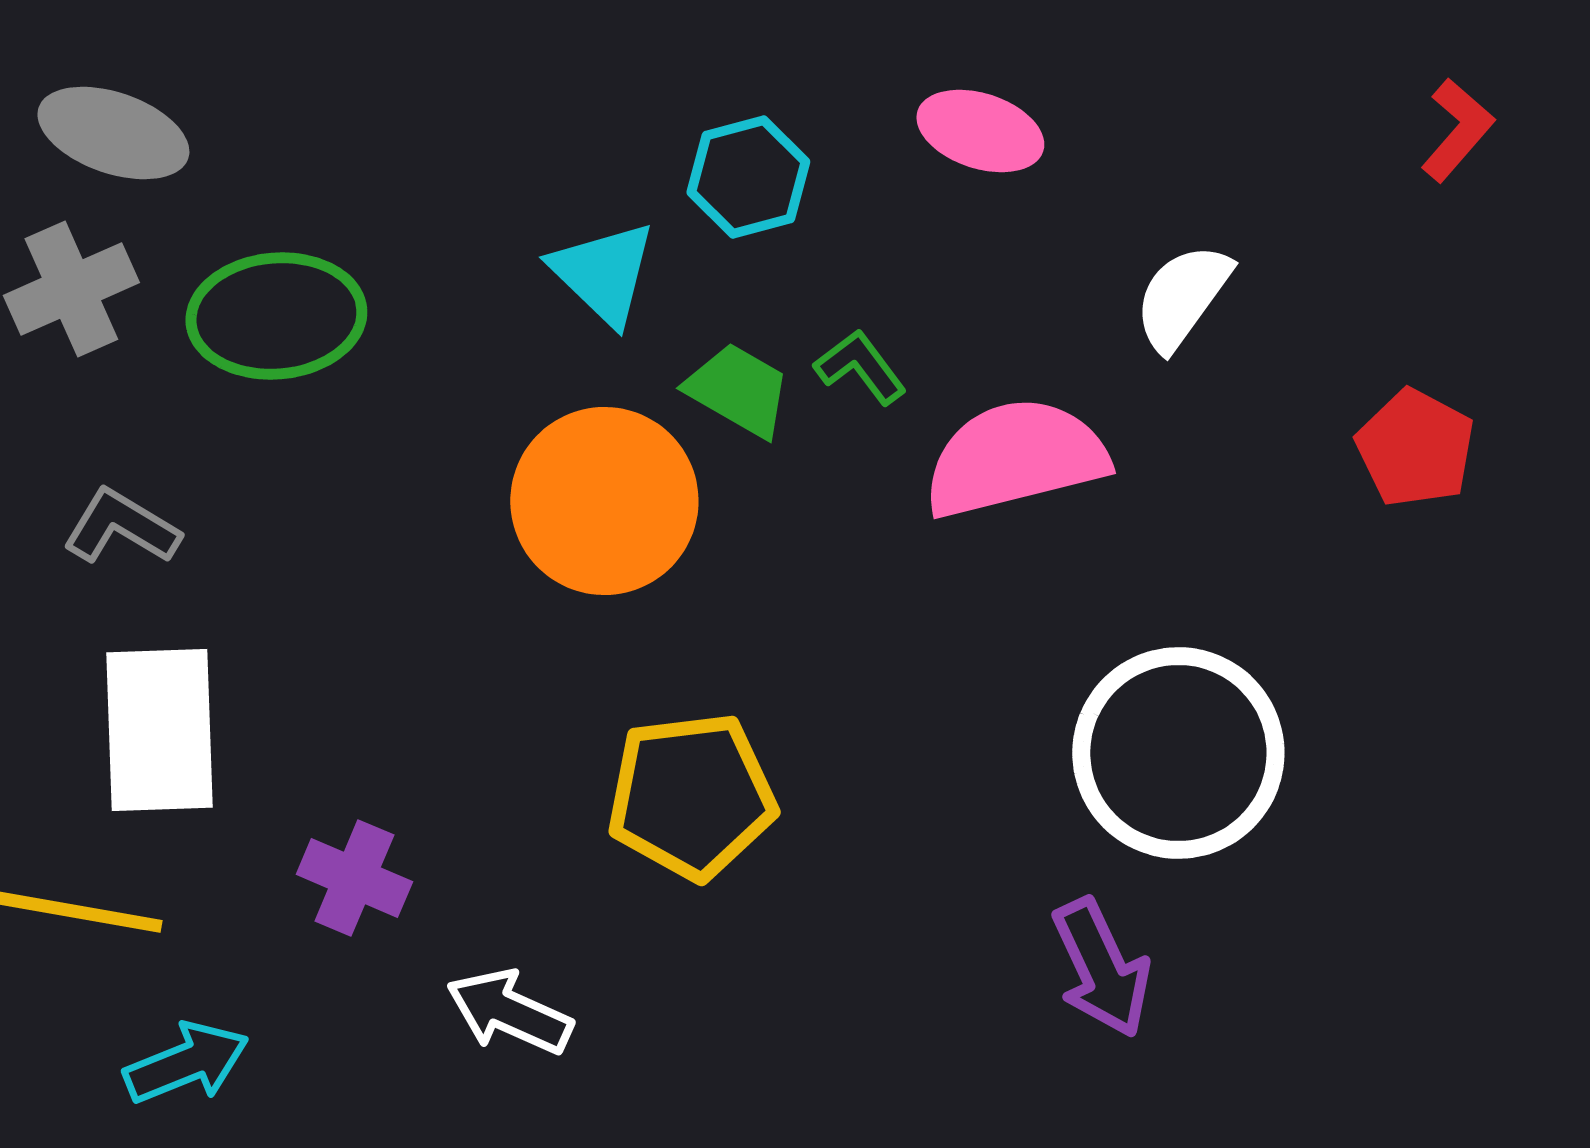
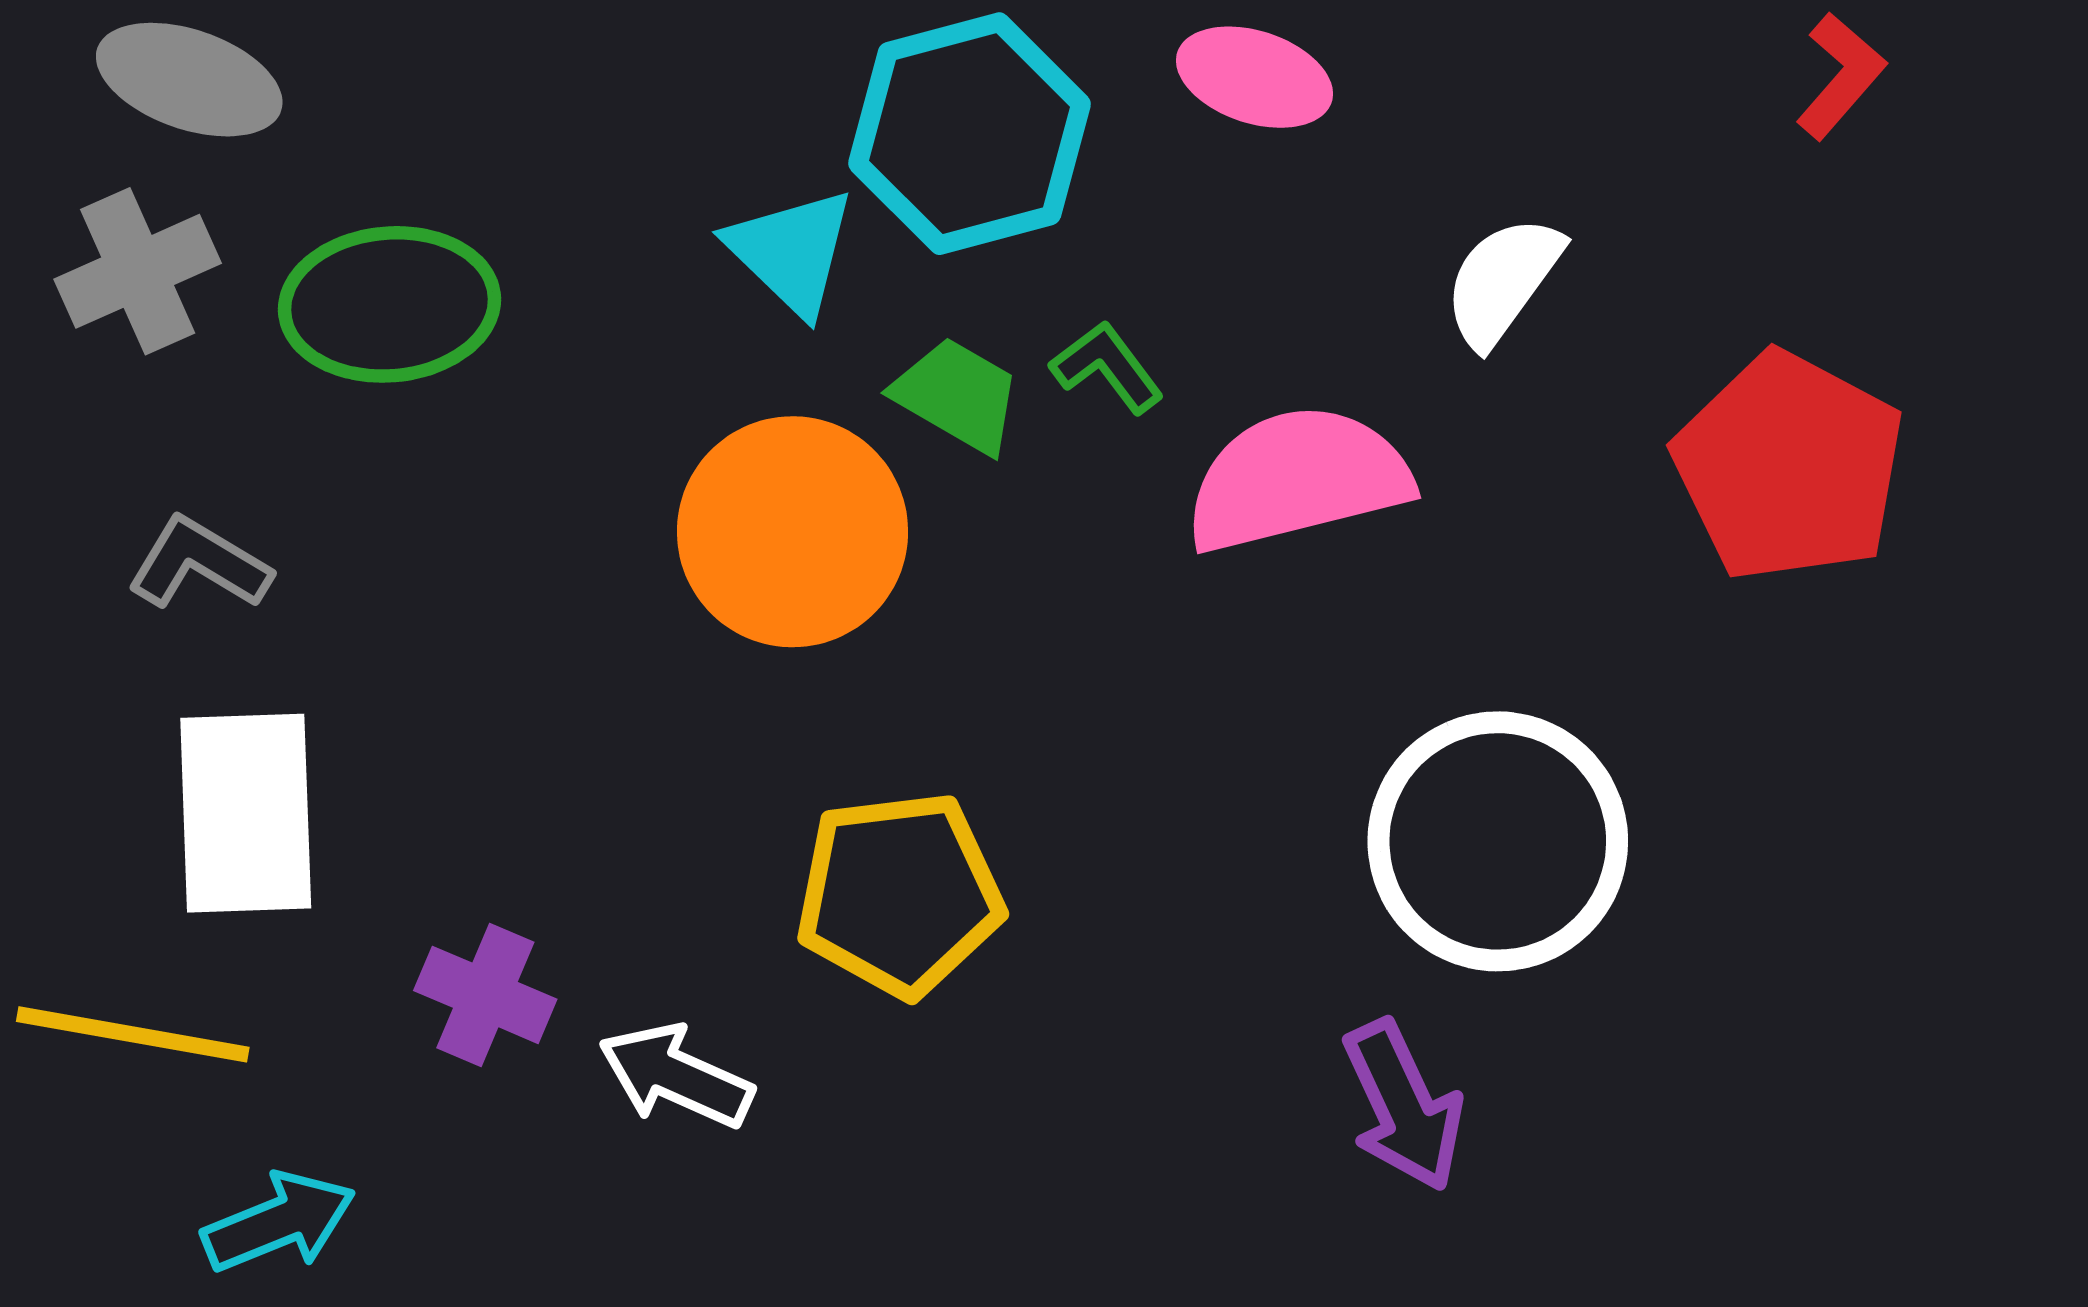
cyan hexagon: (748, 177) -> (969, 134), size x1.6
red pentagon: (1415, 448) -> (1789, 467), size x1.6
white arrow: (509, 1012) -> (676, 1076), moved

